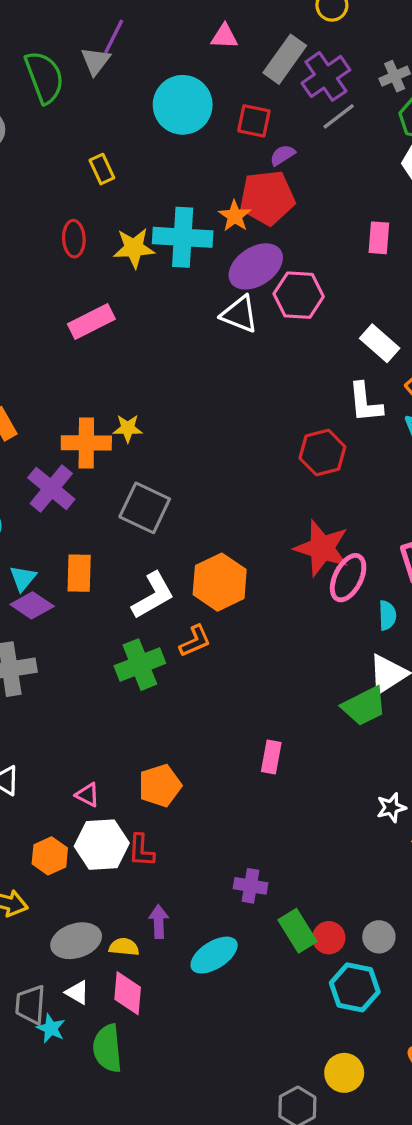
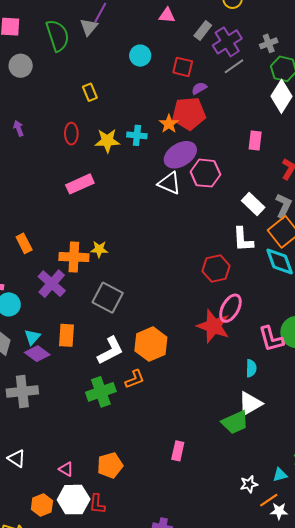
gray rectangle: (285, 59) -> (203, 31), size x0.7
cyan circle: (183, 105) -> (140, 56), size x0.6
cyan cross: (183, 237) -> (137, 135), size x0.6
pink ellipse: (348, 578) -> (230, 308), moved

